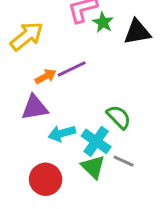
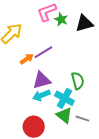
purple triangle: (35, 108) -> (42, 80), moved
green semicircle: (119, 117) -> (78, 81), turned 36
gray line: (124, 161) -> (82, 119), moved

